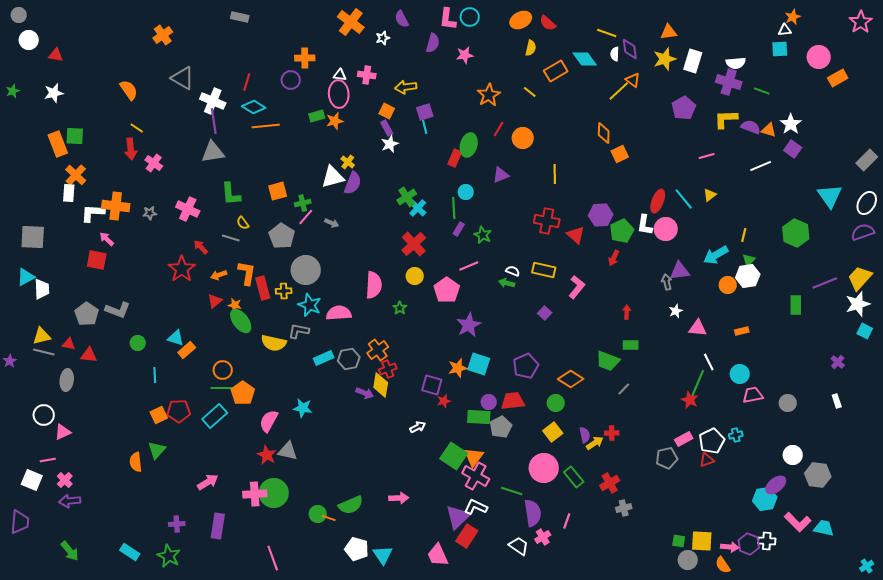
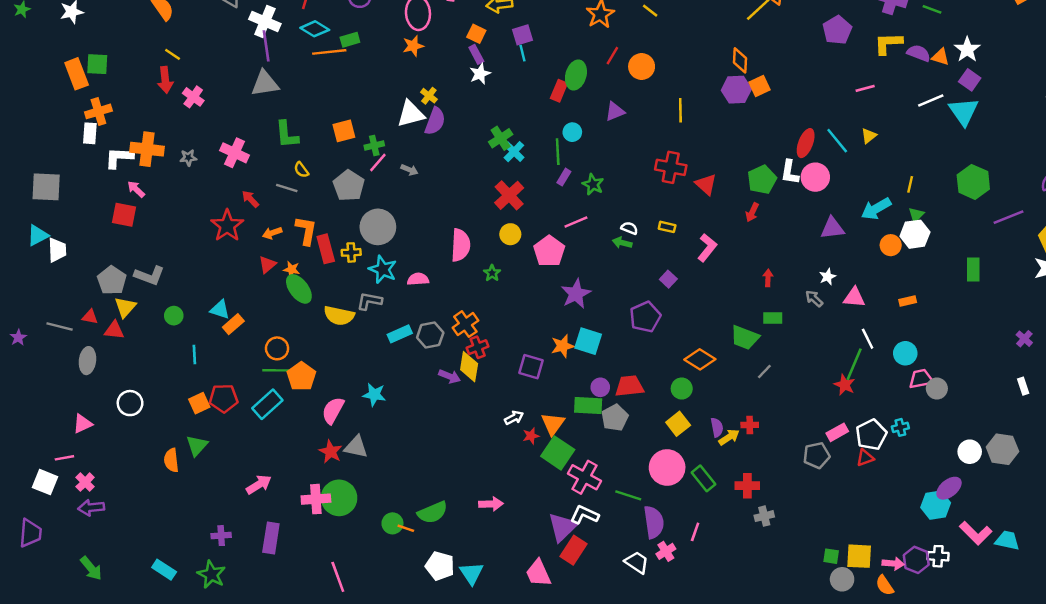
green rectangle: (317, 116) -> (350, 40), moved
orange cross: (76, 175) -> (98, 111), turned 30
cyan triangle: (830, 196) -> (964, 111), moved
purple hexagon: (601, 215) -> (736, 90), moved
yellow rectangle: (544, 270) -> (667, 227), size x0.6
gray arrow: (667, 282) -> (814, 299), moved, turned -35
purple line: (825, 283) -> (1009, 217), moved
pink semicircle: (339, 313) -> (418, 279), size x0.7
yellow triangle: (42, 336) -> (125, 307), moved, turned -36
purple pentagon: (526, 366) -> (645, 317), moved
red star: (444, 401) -> (531, 436), moved
gray circle: (788, 403) -> (937, 389), moved
white circle: (44, 415) -> (130, 403), moved
orange triangle: (474, 457) -> (553, 424), moved
gray hexagon: (818, 475) -> (1002, 449), moved
red cross: (610, 483) -> (747, 486), turned 30

